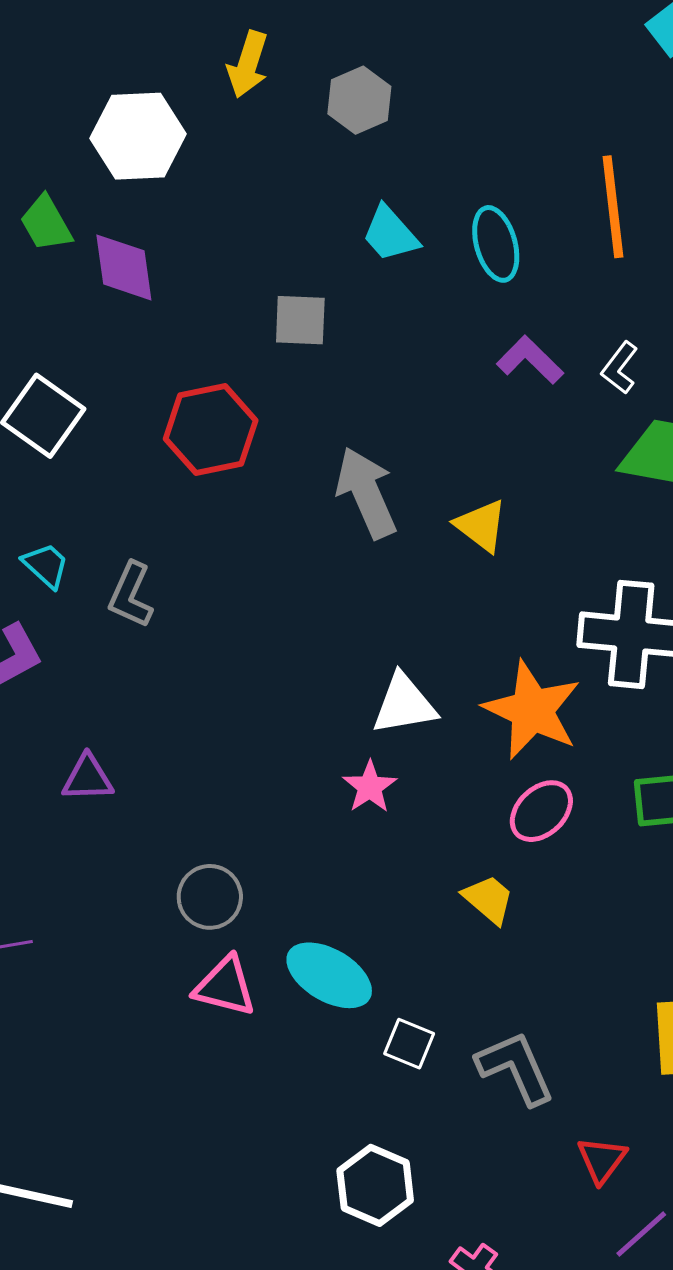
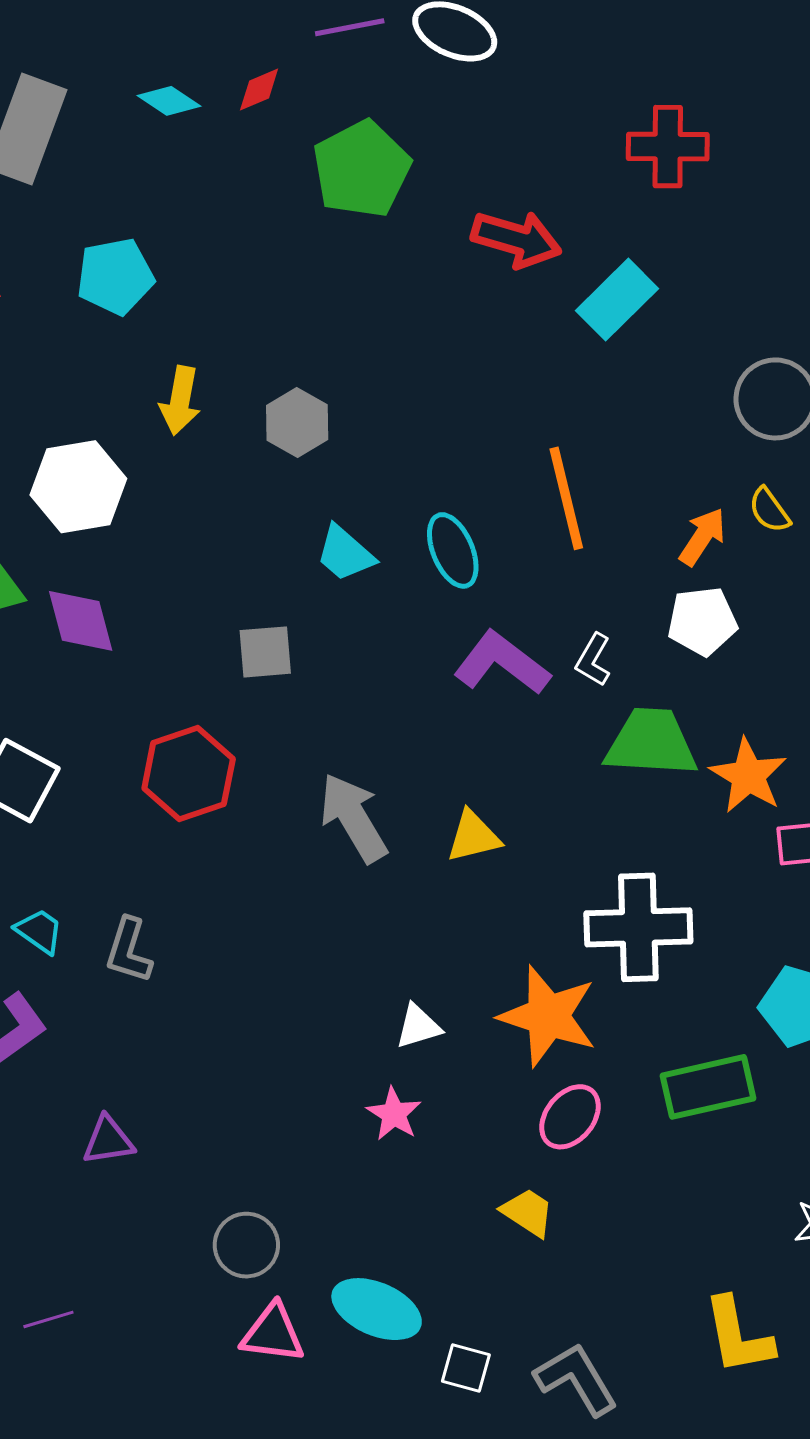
purple L-shape: (530, 360) -> (502, 663), size x1.4
yellow triangle: (481, 526) -> (473, 836), turned -44
white triangle: (404, 704) -> (418, 1026), size x0.7

